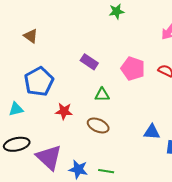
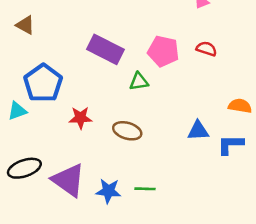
purple rectangle: (89, 62) -> (105, 49), size x1.5
green triangle: (102, 95) -> (139, 82), moved
cyan triangle: (16, 109) -> (17, 111), moved

